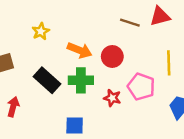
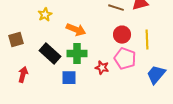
red circle: (112, 56) -> (122, 35), moved
blue square: (75, 126) -> (69, 78), moved

